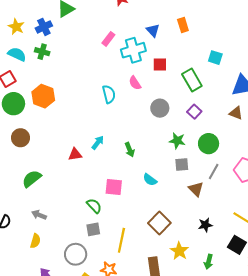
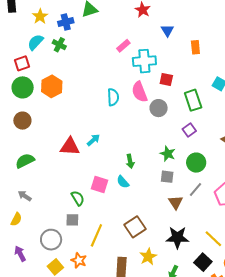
blue triangle: (153, 30) -> (167, 30), moved
cyan semicircle: (17, 54) -> (35, 42), turned -84
pink semicircle: (135, 83) -> (139, 92), size x1.5
gray circle: (160, 108) -> (159, 108), moved
green arrow: (130, 150) -> (130, 161), moved
red triangle: (75, 154) -> (70, 147), size x1.5
cyan semicircle: (150, 180) -> (123, 182), moved
black star: (205, 225) -> (177, 237), size x1.6

